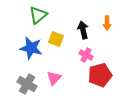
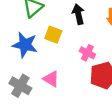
black arrow: (83, 30) -> (78, 14), moved
pink triangle: (54, 78) -> (51, 79), turned -42

